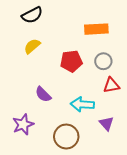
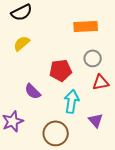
red pentagon: (71, 61) -> (61, 70), moved
cyan arrow: (82, 104) -> (72, 101), turned 95

